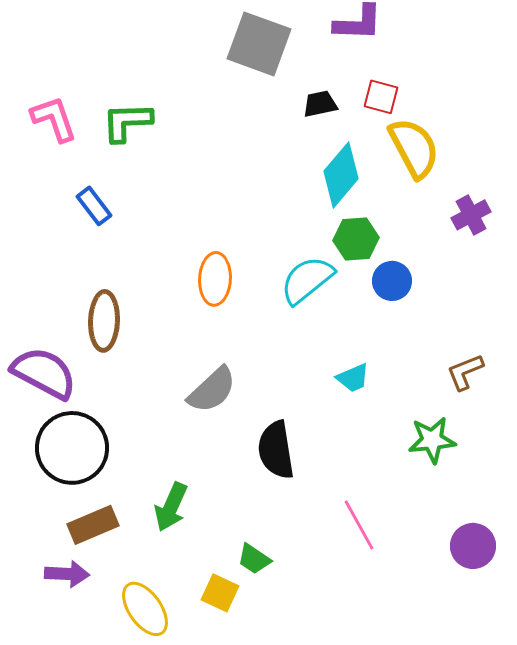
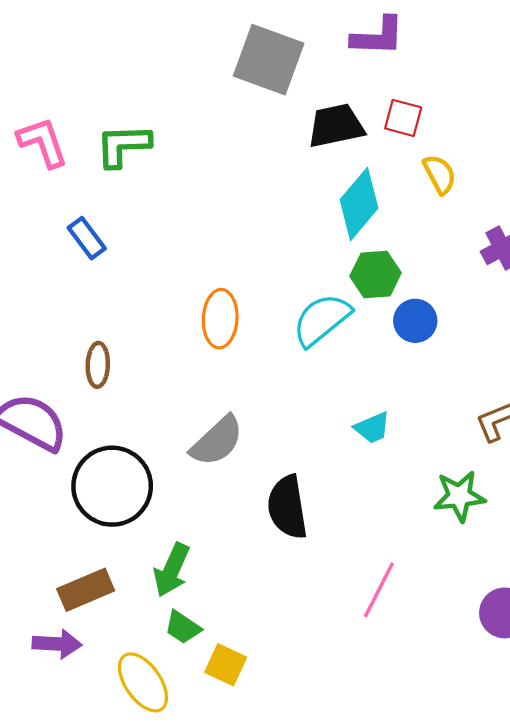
black trapezoid: (320, 104) -> (336, 126), size x1.5
yellow semicircle: (414, 148) -> (440, 174), size x0.6
brown ellipse: (104, 321) -> (98, 365), size x0.7
black circle: (72, 448) -> (112, 486), moved
pink line: (359, 525) -> (379, 590), turned 56
green trapezoid: (254, 559) -> (183, 627), moved

